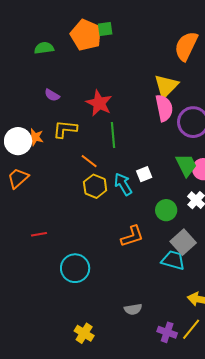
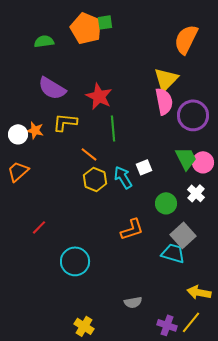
purple semicircle: (52, 95) -> (52, 88), size x1.8
white circle: (18, 141) -> (18, 134), size x0.7
red line: (39, 234) -> (39, 227), turned -35

